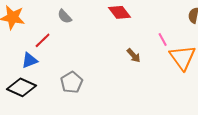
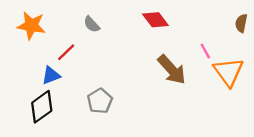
brown arrow: (134, 55) -> (172, 70), size x1.8
black diamond: (22, 87) -> (42, 107), turned -60

